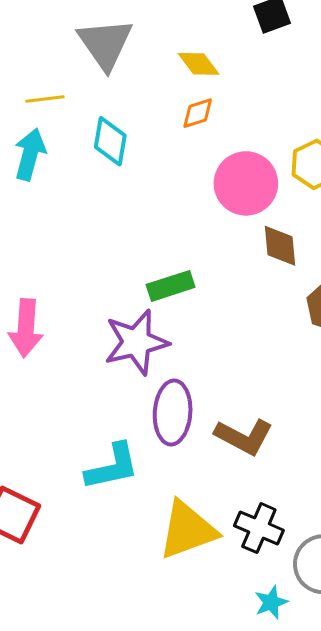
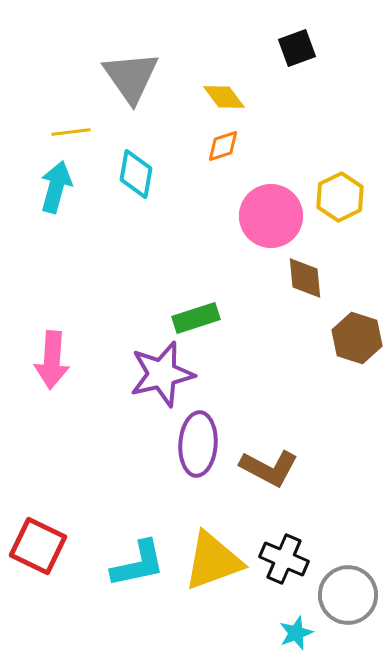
cyan L-shape: (112, 467) -> (138, 564), moved

